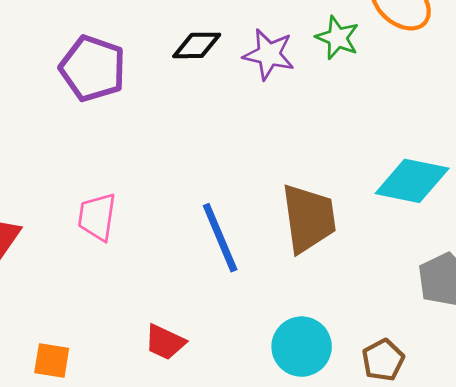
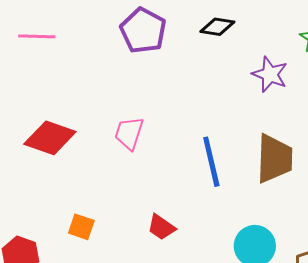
purple star: (269, 54) -> (270, 74), moved

